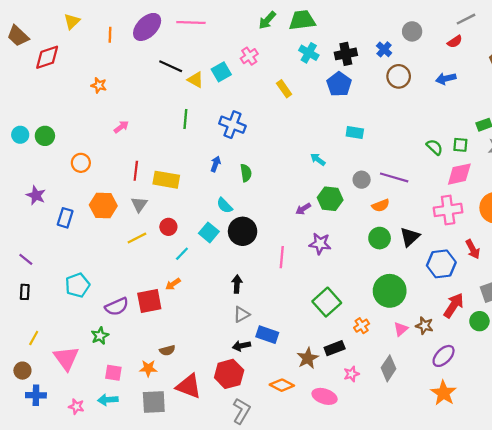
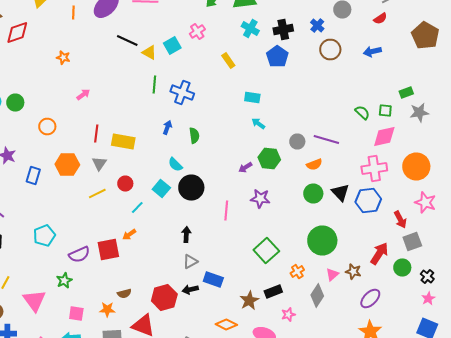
green line: (185, 119) -> (154, 84), moved
cyan rectangle: (355, 133) -> (252, 98), moved
black triangle: (410, 237) -> (340, 192), turned -30
red arrow: (473, 249) -> (400, 220), moved
blue hexagon: (441, 264) -> (368, 200), moved
gray diamond: (389, 368) -> (317, 296), moved
red hexagon: (229, 374) -> (164, 298), moved

